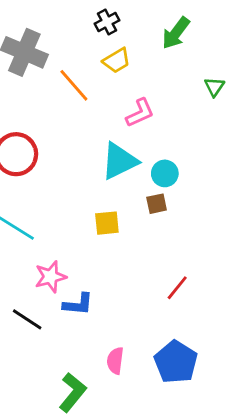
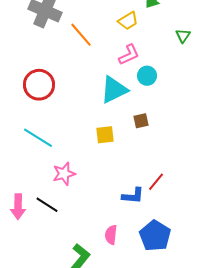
yellow trapezoid: (117, 61) -> (128, 21), moved
cyan circle: (165, 173) -> (147, 76), moved
blue L-shape: (78, 304) -> (133, 196), moved

